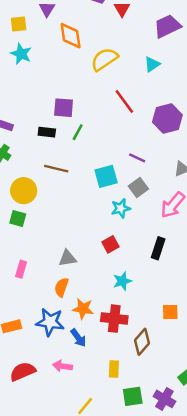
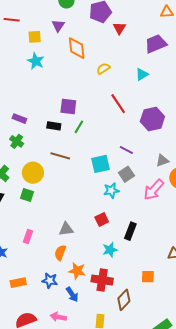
yellow semicircle: (104, 59) -> (103, 69), size x0.6
black rectangle: (158, 248) -> (130, 231), moved
blue star: (50, 322) -> (50, 281), size x0.7

